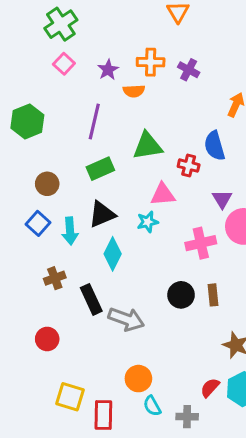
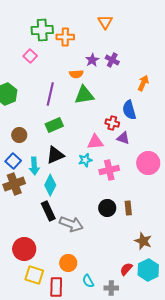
green cross: (61, 24) -> (42, 30), moved, turned 30
orange cross: (151, 62) -> (65, 37), moved
purple star: (108, 70) -> (92, 60), moved
green triangle: (148, 146) -> (84, 95), moved
purple triangle: (222, 199) -> (123, 138), moved, turned -40
pink cross: (201, 243) -> (109, 170), moved
cyan diamond: (113, 254) -> (50, 185), moved
brown cross: (55, 278) -> (14, 184), moved, size x1.5
red circle: (47, 339) -> (24, 249), moved, size x1.5
orange circle: (138, 379) -> (68, 263), moved

